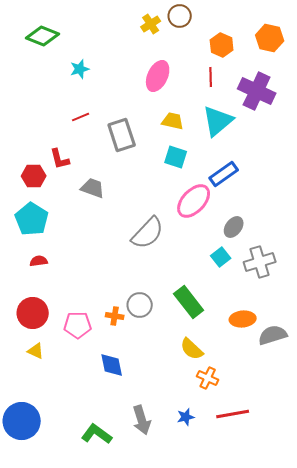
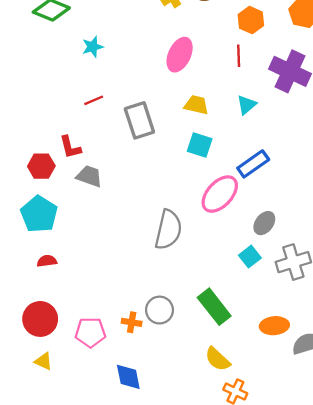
cyan triangle: (218, 121) -> (247, 105), size x0.6
gray trapezoid: (93, 188) -> (89, 176), moved
gray semicircle: (148, 233) -> (168, 230), turned -30

